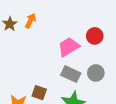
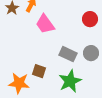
pink trapezoid: (69, 47) -> (45, 24), moved, turned -95

